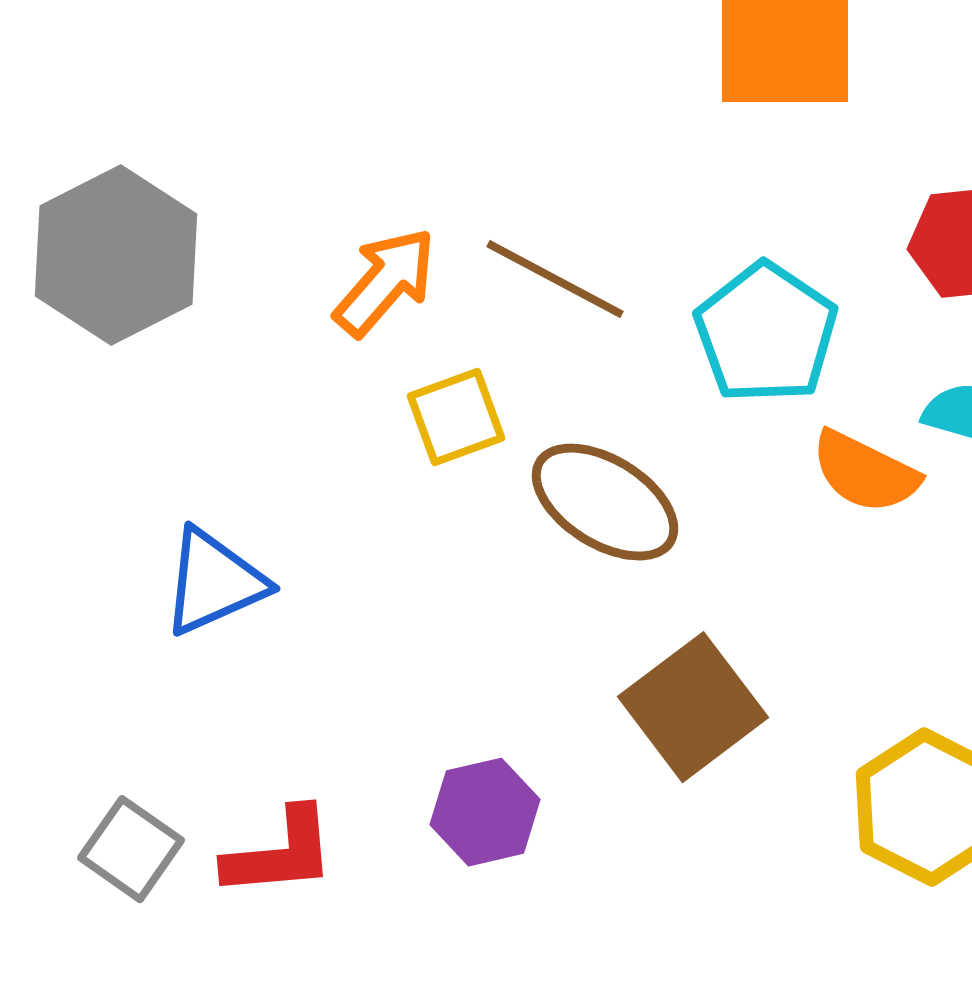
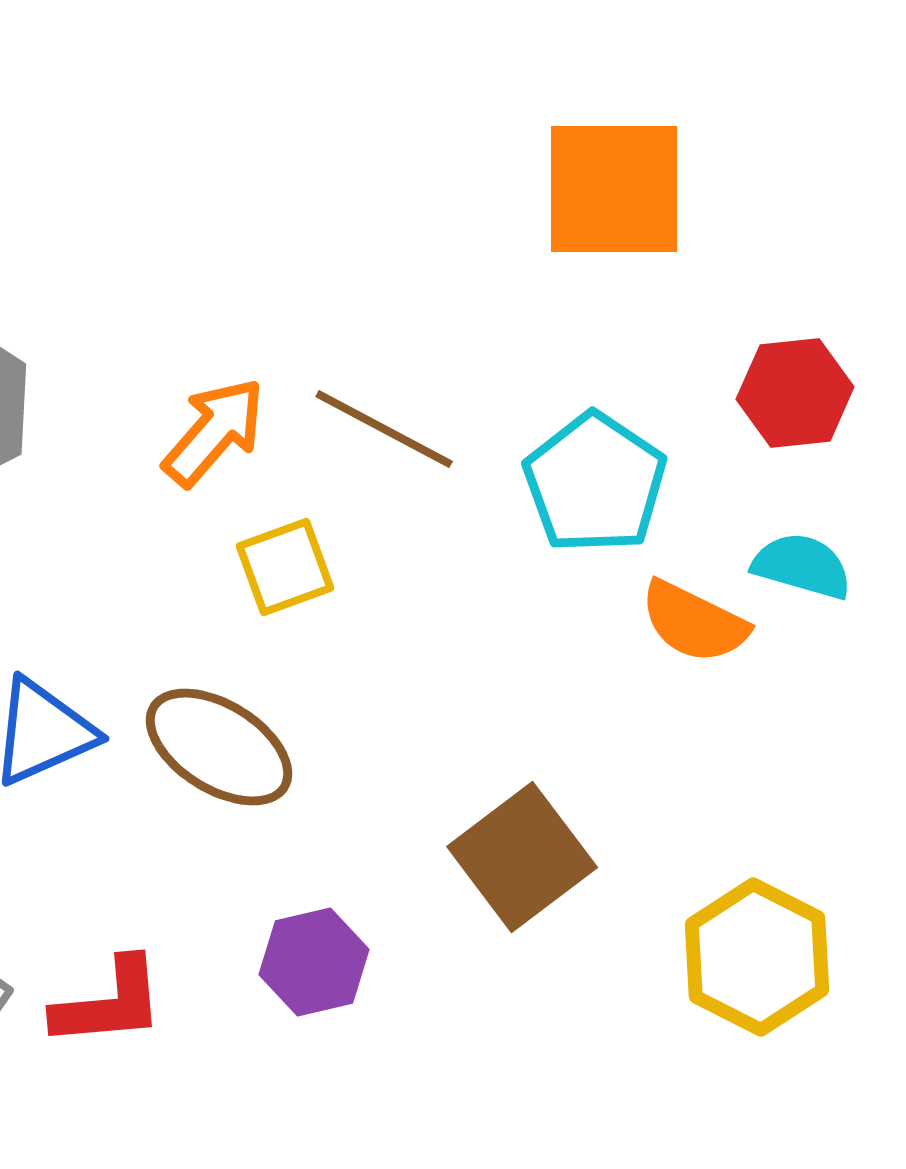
brown ellipse: (605, 502) -> (219, 747), moved

